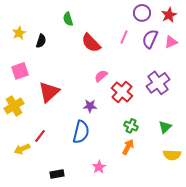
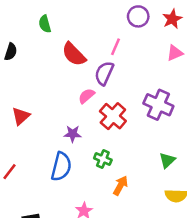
purple semicircle: (150, 39) -> (104, 73), moved
purple cross: (158, 83) -> (158, 105), turned -30
red triangle: (49, 92) -> (21, 116), size x0.7
green cross: (131, 126) -> (103, 159), moved

